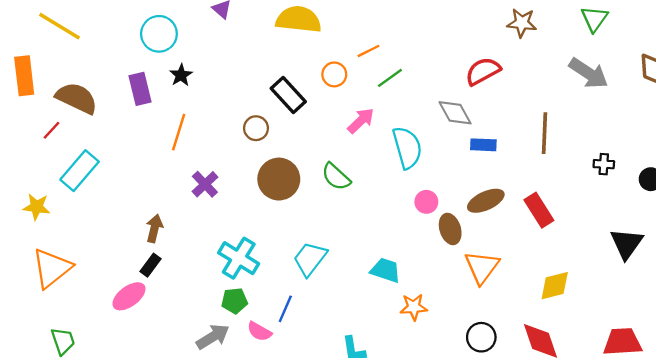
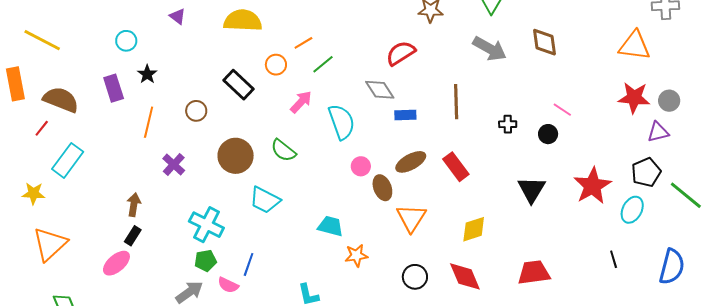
cyan circle: (159, 34) -> (126, 41), size x0.7
brown circle: (256, 128) -> (196, 111), moved
cyan trapezoid: (310, 259) -> (265, 200), moved, turned -96

